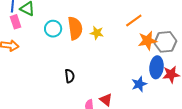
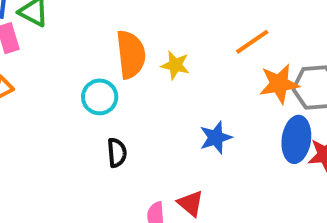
cyan circle: (53, 29) -> (100, 97), moved
blue star: (139, 84) -> (216, 138), moved

